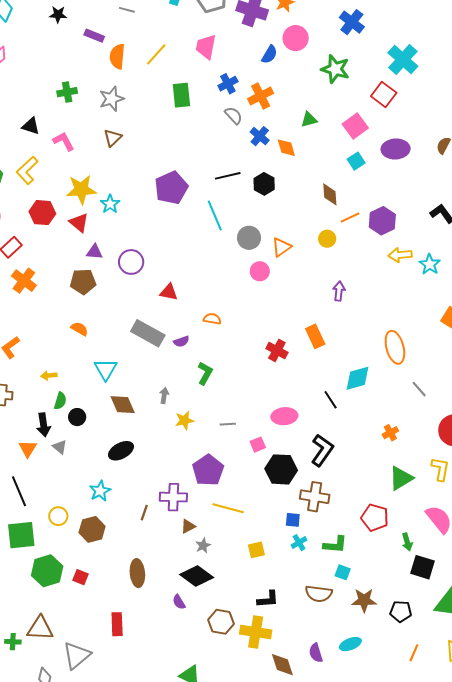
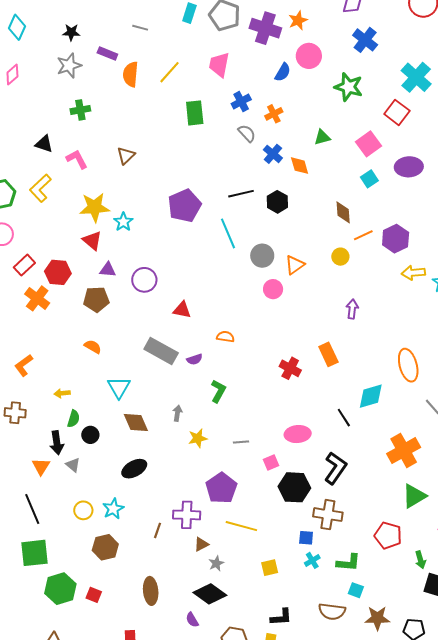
orange cross: (261, 96) -> (274, 114), size x0.7
gray star: (112, 99) -> (69, 65), moved
red hexagon: (42, 213) -> (58, 272), moved
orange cross: (390, 433) -> (404, 450), size x2.0
yellow circle: (58, 516) -> (83, 510), moved

